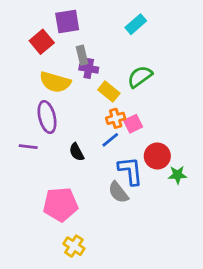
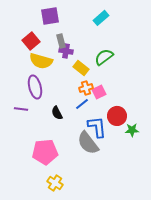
red square: (42, 42) -> (31, 41), moved
gray semicircle: (118, 192) -> (88, 143), size x1.4

